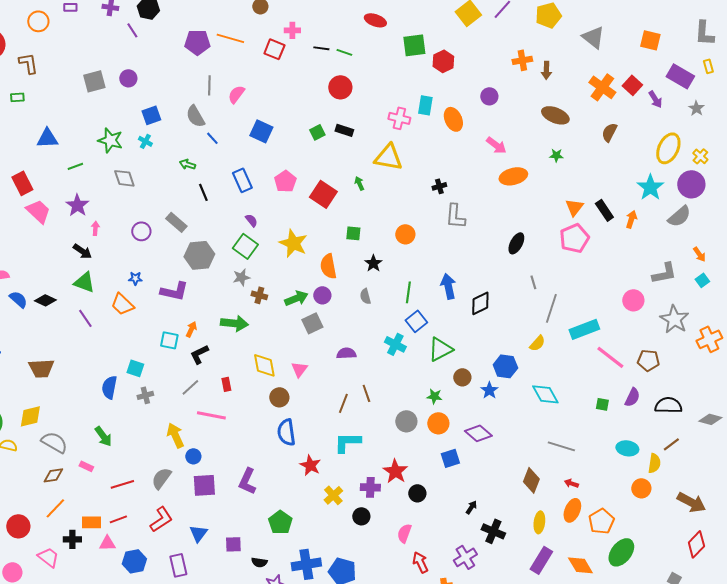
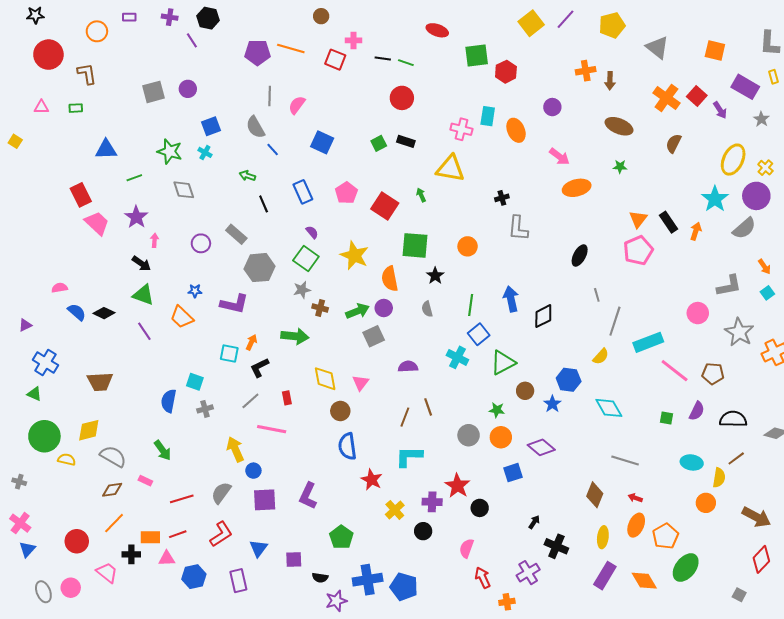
green square: (353, 233) -> (415, 245), size x1.8

